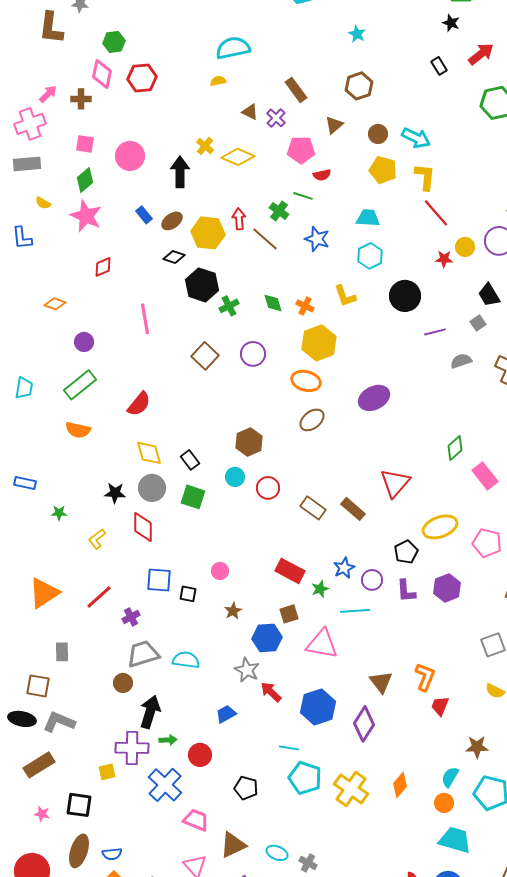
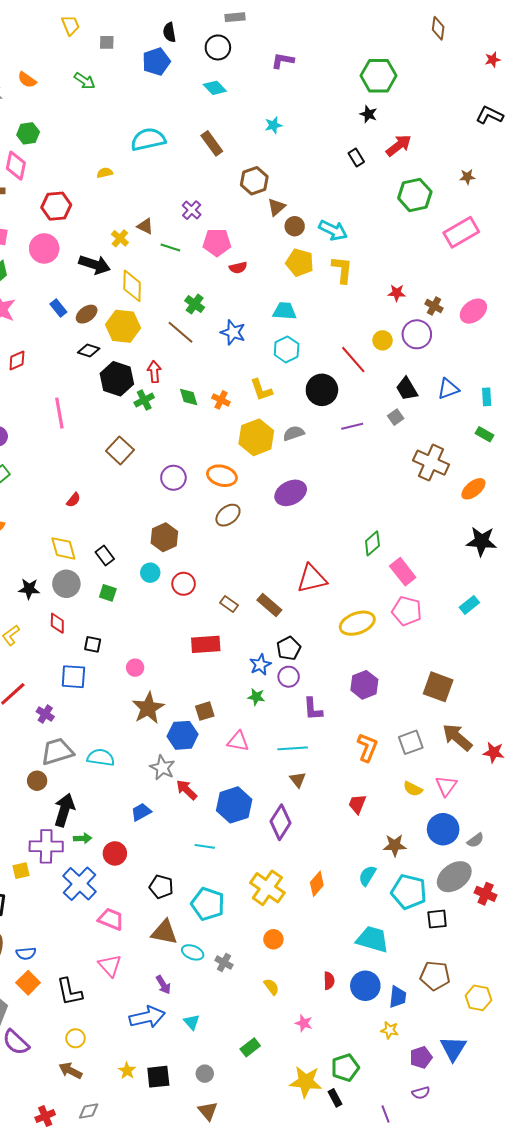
cyan star: (357, 34) -> (273, 125), turned 30
red hexagon: (142, 78) -> (56, 206), moved
yellow semicircle: (218, 81) -> (105, 173), moved
brown hexagon: (359, 86) -> (254, 181), moved
brown rectangle: (296, 90) -> (212, 143), moved
brown triangle: (250, 112) -> (145, 226), moved
brown triangle: (334, 125) -> (276, 207), moved
yellow diamond: (238, 157) -> (132, 286), moved, turned 68
black arrow: (180, 172) -> (95, 265), turned 108
green line: (303, 196) -> (170, 247), moved
red line: (436, 213) -> (353, 360), moved
red arrow: (239, 219) -> (154, 372), moved
red star: (444, 259) -> (397, 293), moved
yellow hexagon: (319, 343) -> (256, 437), moved
purple circle: (253, 354) -> (173, 478), moved
gray semicircle: (461, 361) -> (294, 433), moved
red semicircle: (139, 404) -> (73, 500), moved, size x0.6
red triangle: (395, 483) -> (312, 579), turned 36
green square: (193, 497) -> (108, 593), size x0.7
brown rectangle: (313, 508) -> (229, 604), size x0.7
red diamond: (143, 527) -> (57, 623), size x0.7
pink pentagon: (487, 543) -> (407, 611), moved
black pentagon: (406, 552) -> (289, 648), moved
red rectangle: (290, 571) -> (206, 644), moved, turned -32
green star: (320, 589) -> (256, 697), moved, turned 30
purple L-shape: (406, 591) -> (313, 709), moved
black square: (188, 594) -> (93, 644), moved
brown star: (233, 611) -> (148, 708), size x1.8
cyan line: (355, 611) -> (293, 748), moved
purple cross: (131, 617) -> (45, 714), turned -30
pink triangle: (322, 644) -> (238, 741), size x0.7
orange L-shape: (425, 677) -> (367, 747), moved
brown triangle: (381, 682) -> (298, 780), size x0.7
cyan pentagon: (305, 778) -> (208, 904), moved
orange circle: (444, 803) -> (273, 939), moved
brown triangle: (233, 845) -> (164, 932), moved, turned 36

